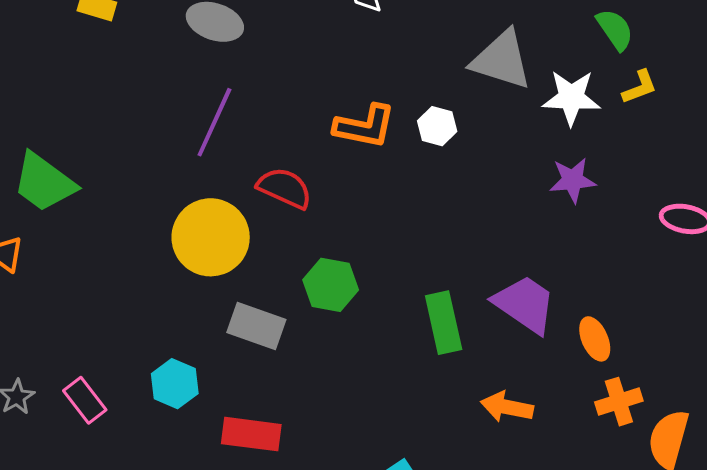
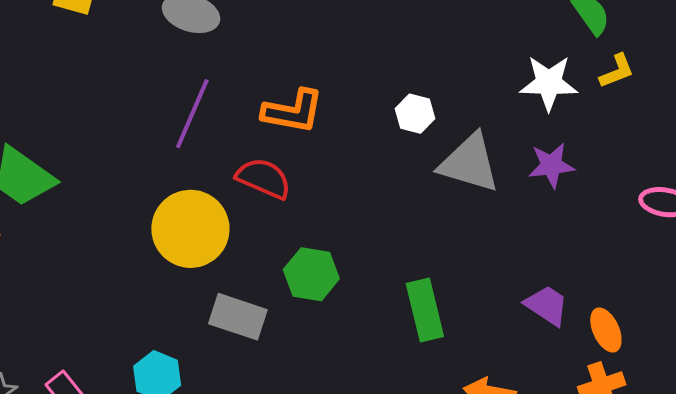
gray triangle: (502, 60) -> (469, 163), moved
orange L-shape: (365, 126) -> (293, 111), moved
purple trapezoid: (525, 304) -> (547, 305), moved, size x0.7
orange ellipse: (595, 339) -> (606, 330), moved

